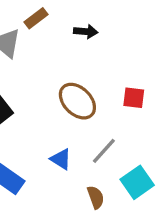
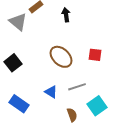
black arrow: (86, 31) -> (66, 15), turned -104
gray line: (104, 151) -> (77, 87), turned 30

